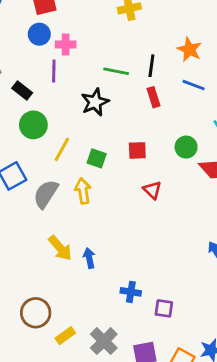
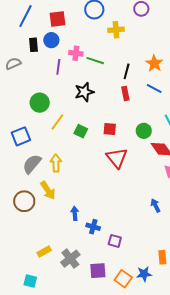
pink cross: (66, 45) -> (76, 53), moved
green line: (116, 71) -> (95, 61), moved
black rectangle: (22, 90) -> (34, 45), moved, turned 40
red triangle: (152, 190) -> (117, 158), size x1.6
yellow arrow: (83, 191) -> (56, 163), moved
gray semicircle: (46, 194) -> (32, 164), moved
blue arrow: (89, 258) -> (75, 213), moved
brown circle: (36, 313) -> (24, 201), moved

